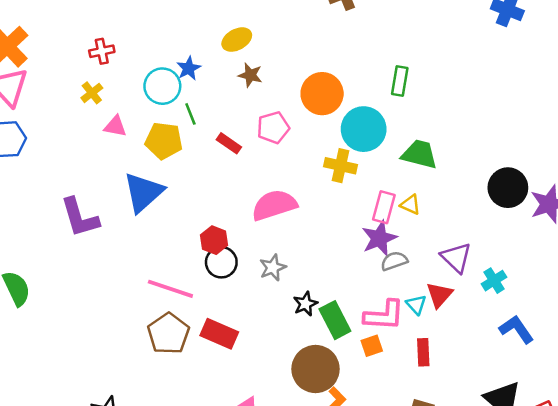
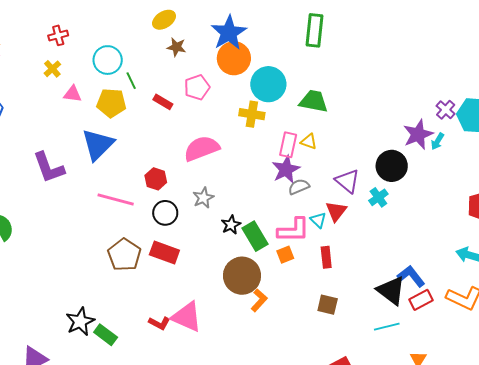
blue star: (189, 68) -> (229, 33), moved, size x1.8
green rectangle: (400, 81) -> (315, 30), moved, size x1.4
black circle: (508, 188) -> (392, 166), moved
black circle: (221, 262) -> (165, 213), moved
pink line: (170, 289) -> (116, 199), moved
blue L-shape: (516, 329) -> (411, 276), moved

